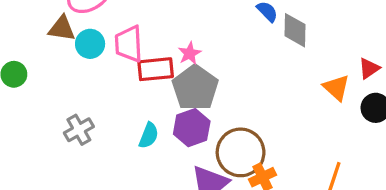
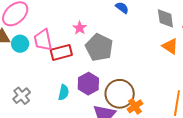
gray diamond: (295, 30) -> (165, 18), moved
pink star: (190, 53) -> (80, 28), moved
gray pentagon: (195, 88) -> (99, 47), moved

